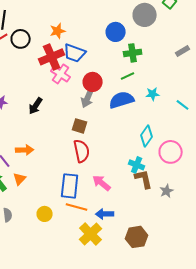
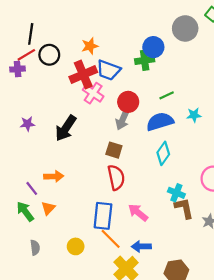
green cross: (133, 53) -> (145, 60), moved
black arrow: (36, 106) -> (66, 128), size x1.4
cyan diamond: (147, 136) -> (163, 153), moved
orange line: (77, 207) -> (111, 239), turned 30

